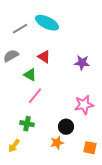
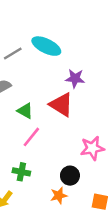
red triangle: (44, 57) -> (61, 105), moved, size x1.5
purple star: (82, 63) -> (75, 78), moved

